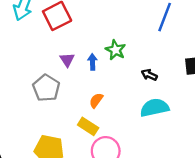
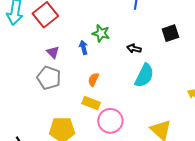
purple triangle: (67, 60) -> (53, 52), moved
cyan semicircle: (155, 108) -> (144, 76), turned 140

